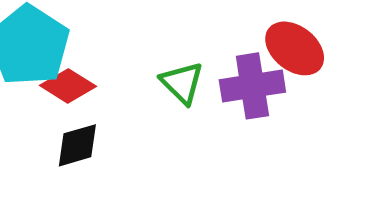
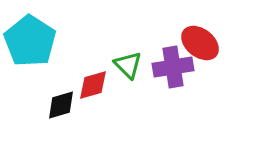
red diamond: (68, 86) -> (93, 85), moved, turned -48

